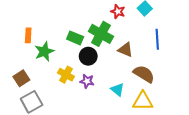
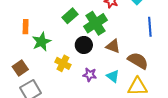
green cross: (101, 34) -> (95, 23), turned 30
green rectangle: (75, 38) -> (70, 16), moved, turned -63
brown triangle: (125, 50) -> (113, 46), moved
purple star: (87, 81) -> (90, 75), moved

